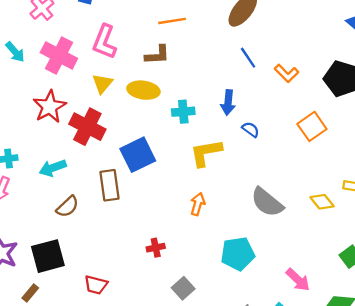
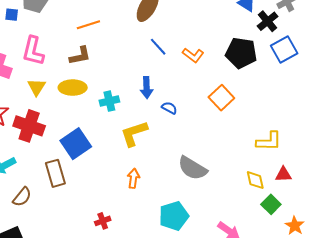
yellow diamond: (322, 202) -> (255, 180), moved, turned 35

